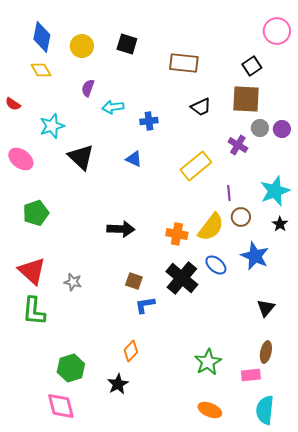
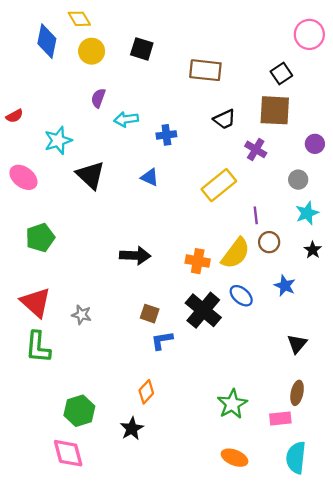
yellow diamond: (41, 70) -> (79, 19), moved
red semicircle: (13, 104) -> (15, 116), turned -63
gray circle: (260, 128) -> (298, 180), moved
purple cross: (238, 145) -> (256, 149), moved
cyan star: (275, 191) -> (307, 213), size x0.7
blue star: (255, 256) -> (285, 286), size x0.7

